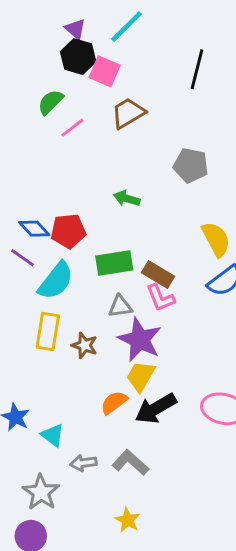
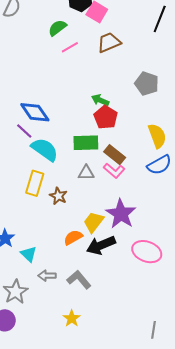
blue diamond: (34, 229) -> (35, 112), size x1.4
red pentagon: (68, 231) -> (106, 117), moved, turned 30
cyan semicircle: (56, 281) -> (45, 150), turned -100
pink L-shape: (160, 298) -> (114, 171), turned -35
purple star: (140, 340) -> (121, 214), moved

